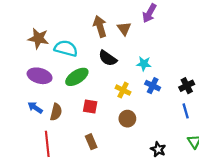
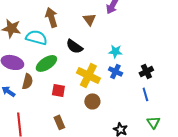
brown arrow: (100, 26) -> (51, 17), moved
cyan star: (144, 64) -> (115, 51), moved
yellow cross: (123, 90) -> (88, 75), size x1.6
brown semicircle: (56, 112) -> (27, 81), moved

